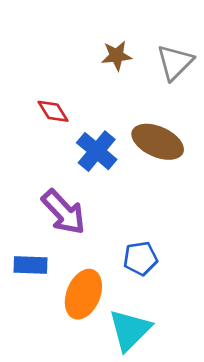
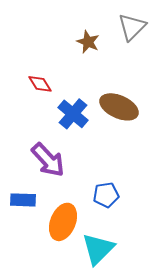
brown star: (117, 56) -> (88, 42), turned 30
gray triangle: (175, 62) -> (132, 27), moved

